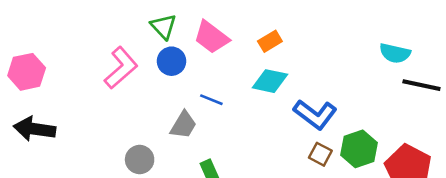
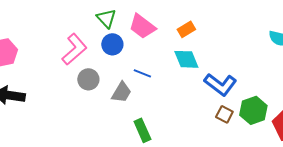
cyan diamond: (270, 81) -> (186, 59), turned 56
gray circle: (140, 160) -> (88, 79), moved

